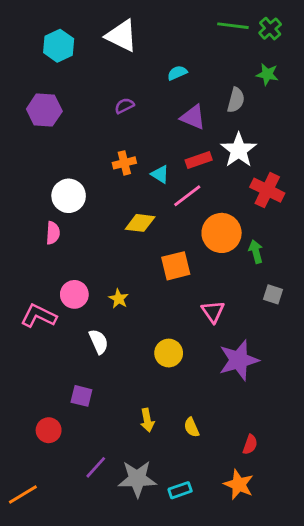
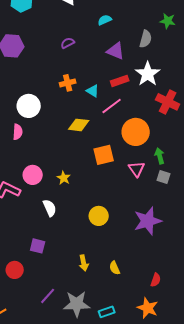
green arrow: (256, 252) -> (160, 156), moved
gray square: (273, 294) -> (164, 177), moved
pink triangle: (213, 312) -> (137, 169), moved

